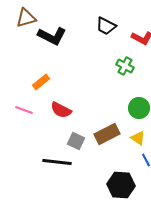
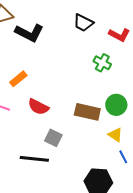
brown rectangle: (107, 134) -> (87, 112), moved, turned 40

